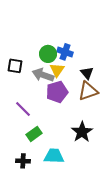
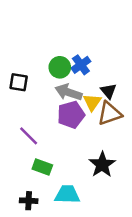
blue cross: (65, 52) -> (81, 65), turned 35
yellow triangle: (57, 70) -> (92, 102), moved
gray arrow: (43, 75) -> (68, 92), moved
green rectangle: (34, 134) -> (42, 167), turned 56

